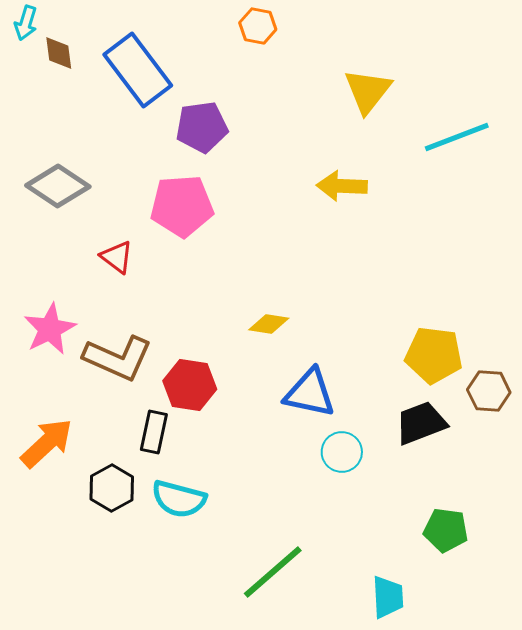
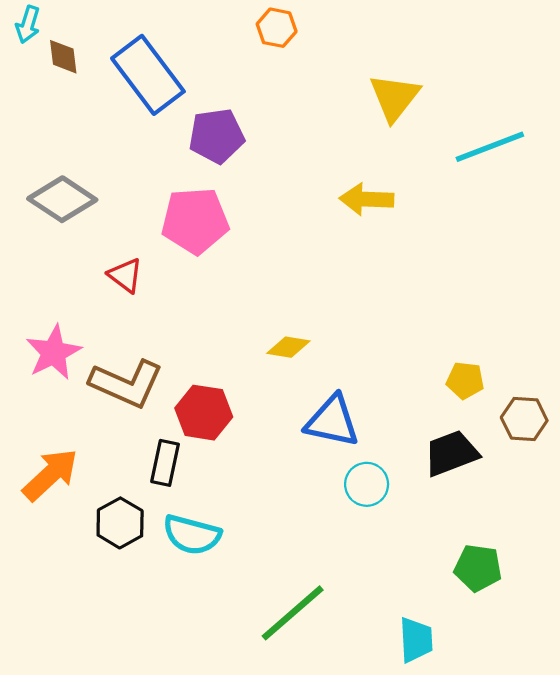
yellow pentagon: (434, 355) -> (465, 380), size x0.6

